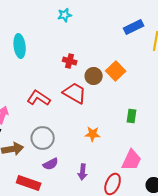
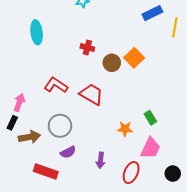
red trapezoid: (75, 93) -> (91, 94), moved
green rectangle: (132, 116) -> (150, 118), moved, turned -40
orange star: (93, 134) -> (125, 129), moved

